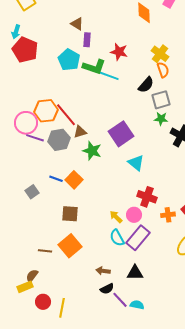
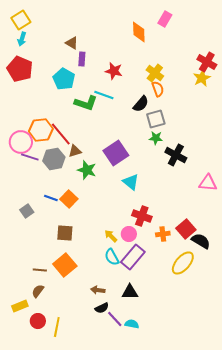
cyan arrow: (16, 32) -> (22, 39), moved
green L-shape: (94, 67) -> (86, 103), moved
brown semicircle: (32, 276) -> (38, 291), moved

